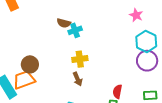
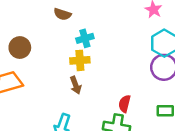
cyan cross: (75, 30) -> (85, 38), moved
brown circle: (30, 64) -> (20, 48), moved

